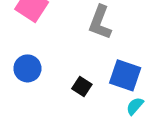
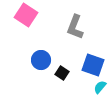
blue circle: (27, 68) -> (41, 60), moved

